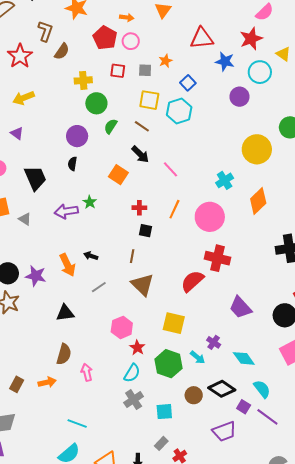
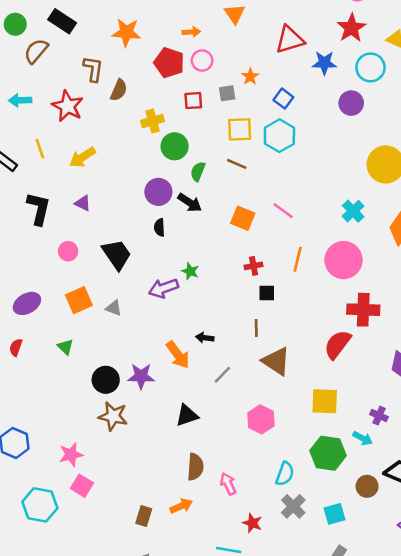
black arrow: (140, 154) -> (190, 203), moved
orange square: (118, 175) -> (243, 218), moved
red star: (137, 348) -> (252, 523), moved

